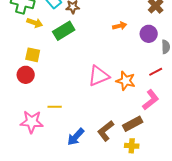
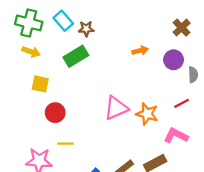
yellow arrow: (35, 23) -> (31, 52), moved
red circle: (26, 75) -> (55, 113), moved
pink L-shape: (151, 100) -> (176, 136), turned -115

